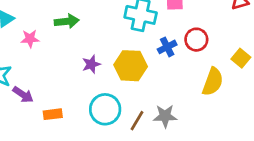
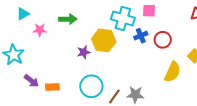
blue cross: (167, 47) -> (141, 36), moved
yellow hexagon: (131, 66) -> (104, 40), moved
purple arrow: (23, 95) -> (31, 81), moved

